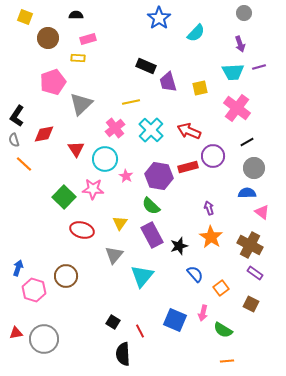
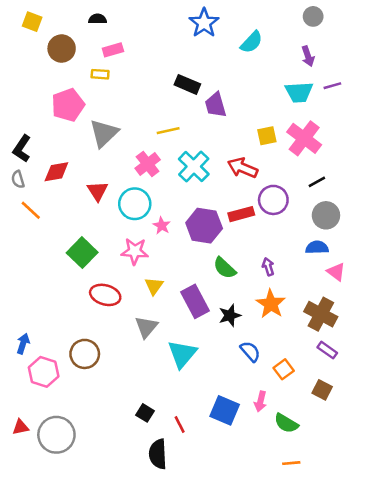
yellow square: (200, 88) -> (267, 136), moved
pink star: (93, 189) -> (135, 251), moved
green semicircle: (151, 206) -> (225, 268), moved

